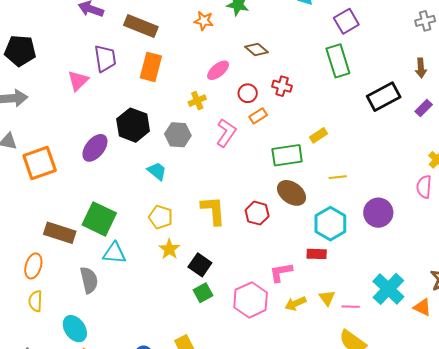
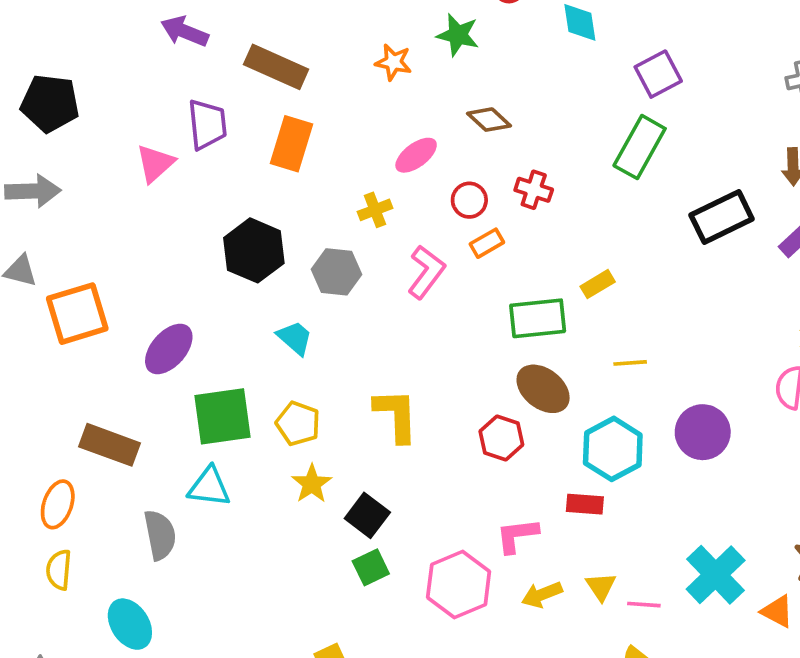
green rectangle: (338, 61) -> (640, 147), turned 44
purple ellipse: (95, 148) -> (169, 349), moved
red hexagon: (257, 213) -> (501, 438), moved
green square: (99, 219) -> (222, 416), moved, turned -36

